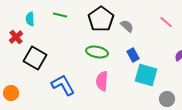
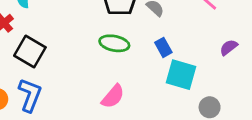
pink semicircle: (102, 81) -> (113, 96), moved, turned -144
blue L-shape: (63, 85) -> (30, 95), moved, turned 50

